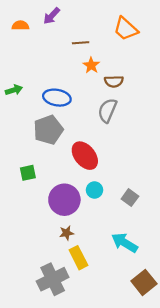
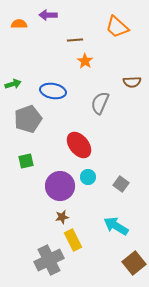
purple arrow: (52, 16) -> (48, 15), turned 48
brown semicircle: (114, 81) -> (132, 82), moved
gray pentagon: (48, 130) -> (28, 119), moved

